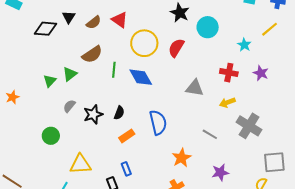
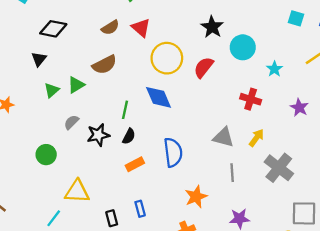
black triangle: (69, 17) -> (39, 59), moved
cyan star: (244, 45) -> (274, 69), moved
green line: (114, 70) -> (125, 110), moved
red cross: (229, 73) -> (251, 99), moved
gray triangle: (195, 88) -> (223, 137), moved
yellow arrow: (227, 103) -> (256, 138), turned 140
gray line: (210, 134) -> (232, 173), turned 49
blue rectangle: (126, 169) -> (140, 209), moved

